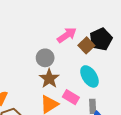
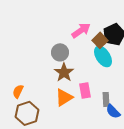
cyan ellipse: (90, 76) -> (103, 56), moved
pink rectangle: (71, 97) -> (85, 90), turned 49

